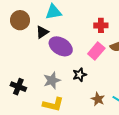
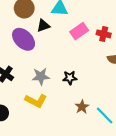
purple ellipse: (61, 46) -> (24, 39), moved
pink rectangle: (96, 51) -> (79, 31), moved

